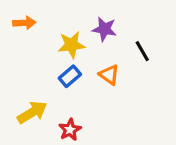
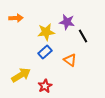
black line: (142, 51) -> (83, 36), moved
orange triangle: (109, 75) -> (70, 60), moved

